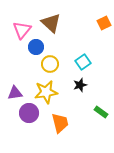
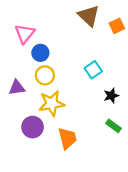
brown triangle: (51, 23) -> (89, 16), moved
yellow circle: (50, 64) -> (45, 75), moved
black star: (80, 85) -> (111, 96), moved
purple triangle: (15, 93) -> (17, 88), moved

